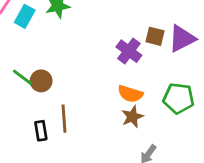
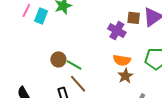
green line: (23, 77) -> (74, 65), moved
brown line: (64, 119) -> (78, 84), turned -30

